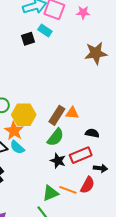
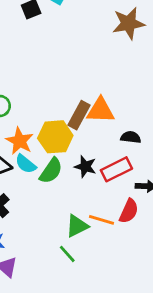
orange triangle: (72, 113) -> (101, 110), size x1.5
yellow hexagon: (24, 115) -> (55, 137), moved
green semicircle: (55, 137) -> (51, 171), moved
black star: (58, 161) -> (85, 167), moved

